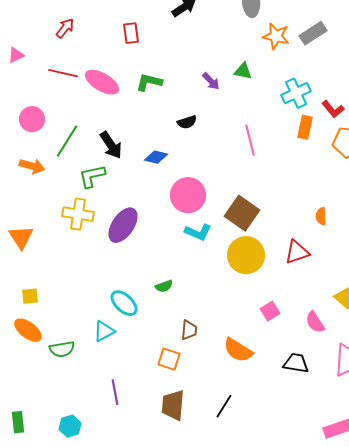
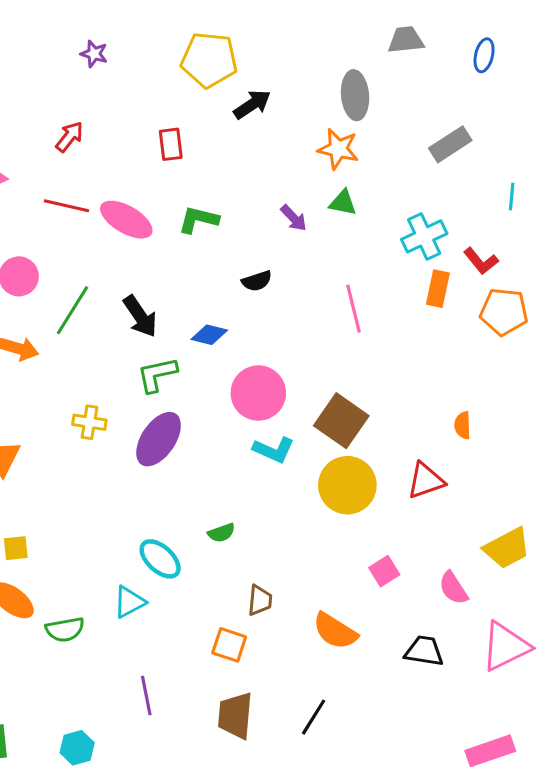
orange star: (276, 36) -> (338, 149), moved
green L-shape: (92, 176) -> (157, 375), moved
yellow cross: (78, 214) -> (89, 422), size x0.7

